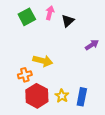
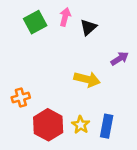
yellow arrow: (43, 61) -> (87, 79), moved
orange cross: (25, 75) -> (21, 98), moved

